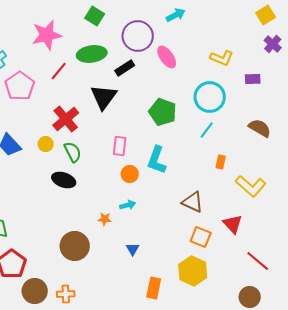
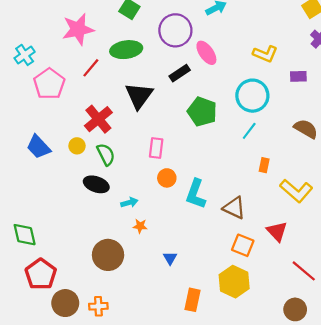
black rectangle: (125, 68) -> (180, 73), moved
cyan L-shape: (157, 160) -> (196, 194), moved
cyan arrow: (128, 205) -> (129, 203), moved

